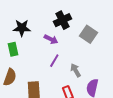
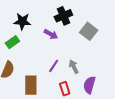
green rectangle: (13, 49) -> (12, 42), turned 64
purple line: (54, 61) -> (54, 66), moved

